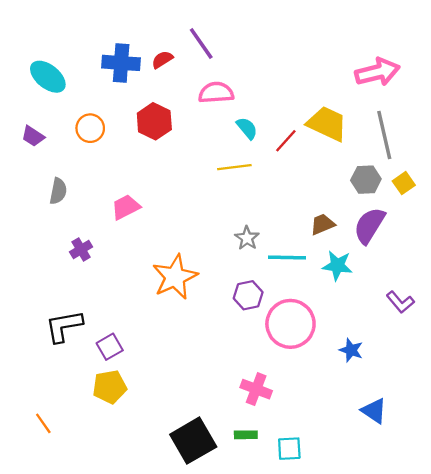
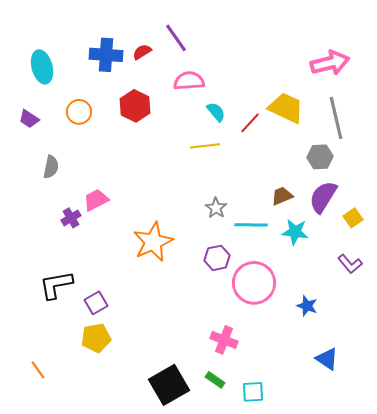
cyan ellipse: (48, 77) -> (42, 67), turned 36
yellow square: (404, 183) -> (353, 218), moved
pink trapezoid: (126, 207) -> (96, 200), moved
green rectangle: (246, 435) -> (215, 380), turned 36

